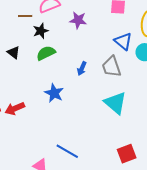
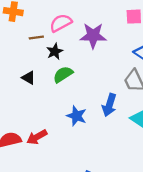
purple star: (78, 20) -> (93, 36), size x1.4
blue arrow: (82, 69) -> (109, 105), moved, size x1.5

